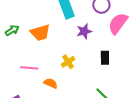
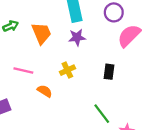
purple star: (84, 31) -> (77, 37), moved
orange trapezoid: (40, 33) -> (41, 33), turned -105

